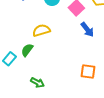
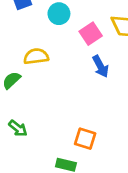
orange square: (88, 72) -> (85, 139), moved

